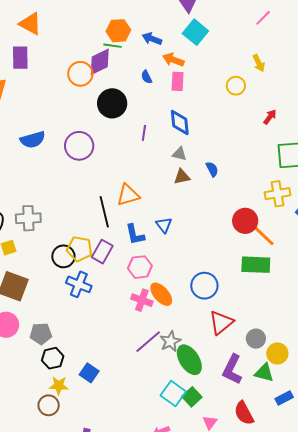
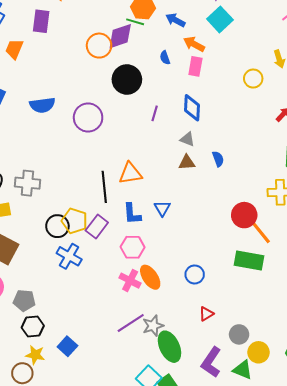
blue circle: (204, 286) -> (195, 274), size x0.7
red triangle: (221, 323) -> (206, 314), size x0.6

